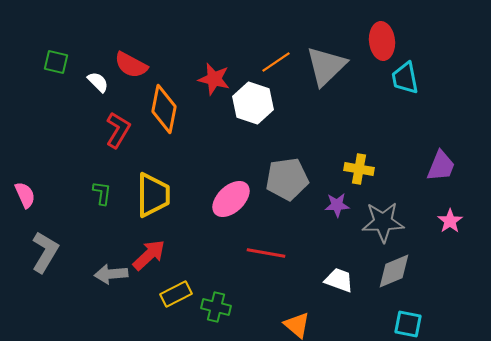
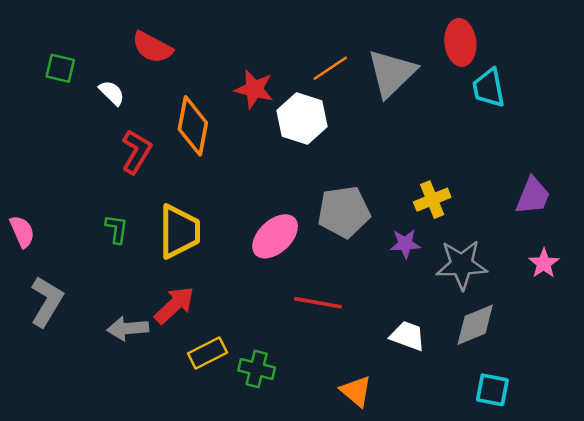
red semicircle: (131, 65) -> (152, 47), moved
yellow cross: (359, 169) -> (432, 200), turned -32

